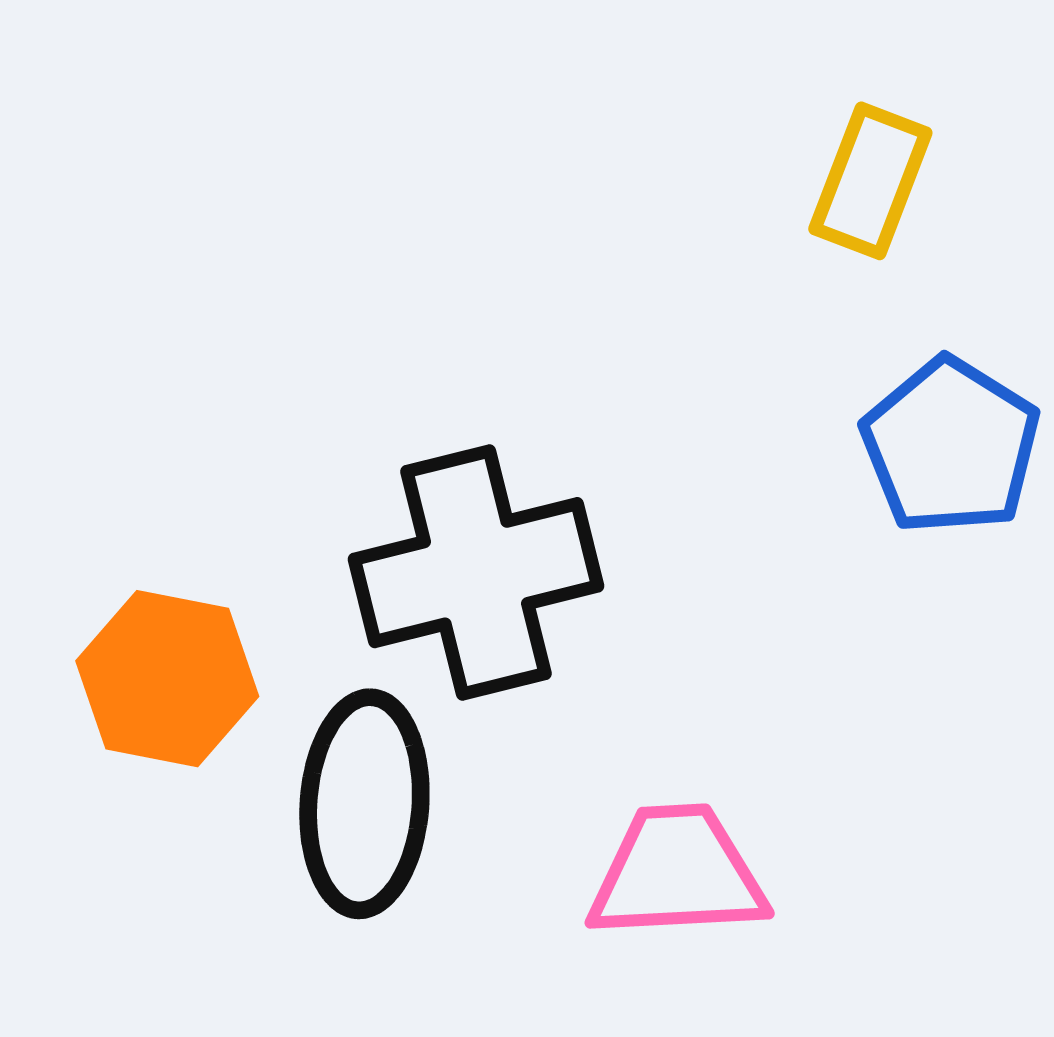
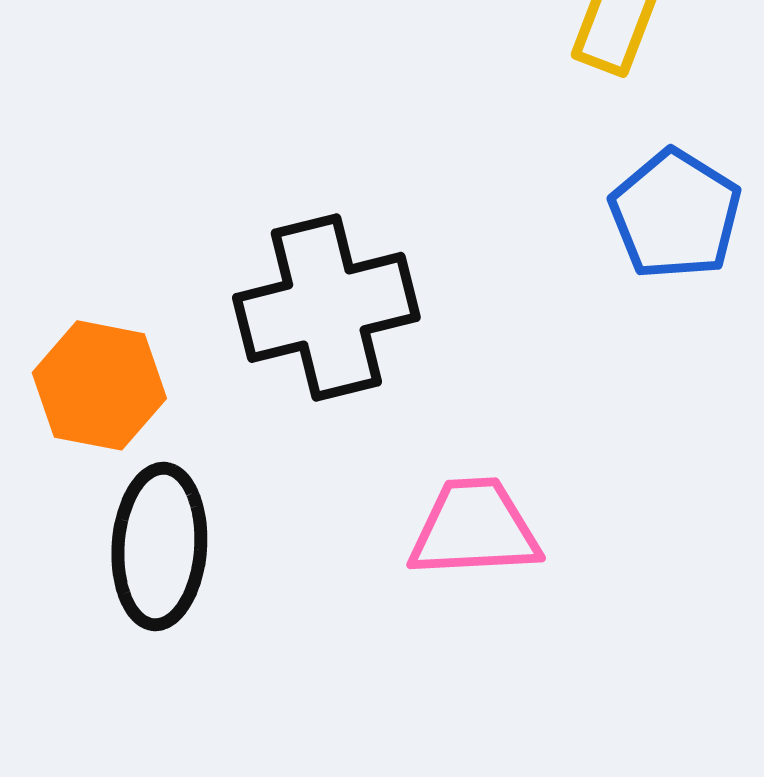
black ellipse: (364, 804) -> (159, 546), moved

